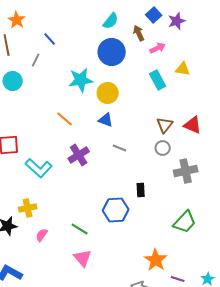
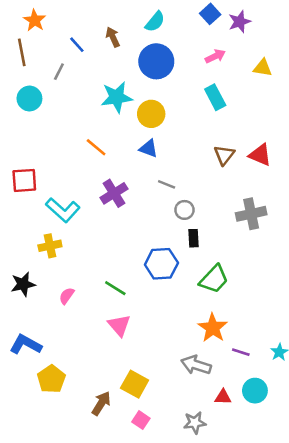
brown arrow: (139, 33) -> (113, 37), moved
yellow triangle: (183, 69) -> (263, 68), moved
gray circle: (163, 148) -> (184, 210), moved
yellow cross: (28, 208) -> (50, 246), moved
green trapezoid: (185, 222) -> (214, 279), moved

